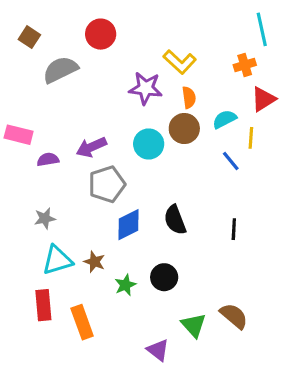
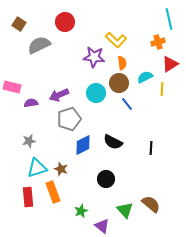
blue line: (231, 161) -> (127, 104), moved
black semicircle: (175, 220) -> (113, 142), turned -42
green star: (125, 285) -> (81, 211), moved
orange rectangle: (82, 322) -> (53, 192), moved

